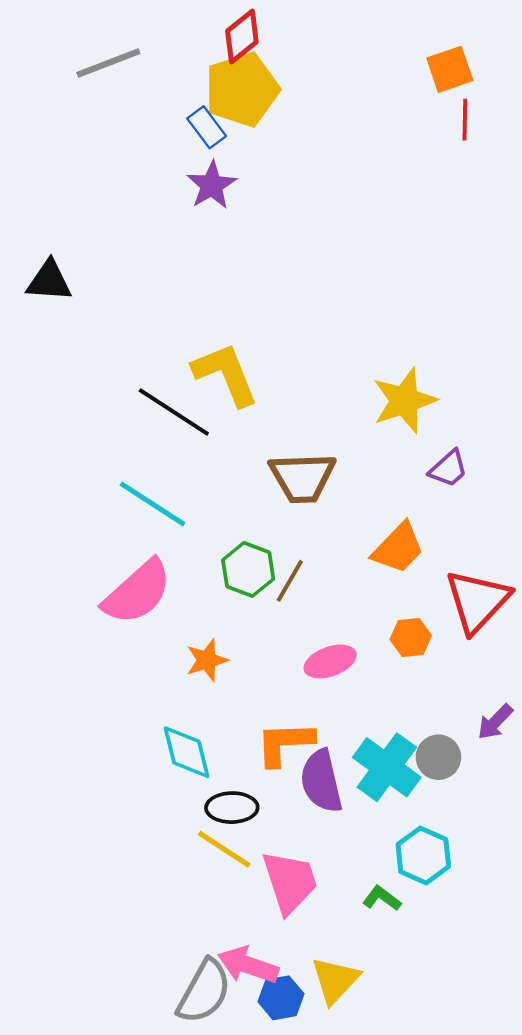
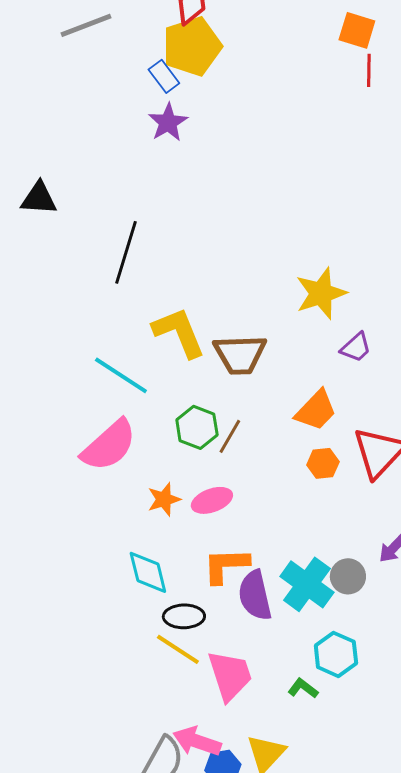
orange square: (450, 69) -> (357, 30), turned 36
yellow L-shape: (226, 374) -> (179, 332), moved
black line: (174, 412) -> (126, 252), moved, turned 74
orange hexagon: (411, 638) -> (323, 463), moved
pink ellipse: (330, 661) -> (212, 500), moved

